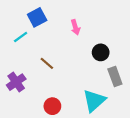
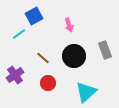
black circle: (101, 52) -> (74, 56), moved, size x1.5
gray rectangle: (115, 77) -> (105, 50), moved
red circle: (52, 106) -> (48, 83), moved

